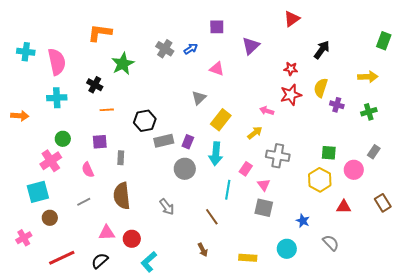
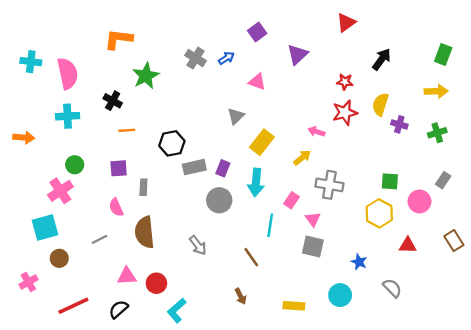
purple square: (217, 27) -> (257, 32), turned -35
green rectangle: (384, 41) -> (443, 55), moved
pink semicircle: (88, 170) -> (116, 207), moved

